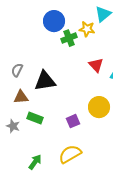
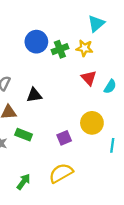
blue circle: (54, 21) -> (36, 42), moved
yellow star: (87, 29) -> (84, 48), moved
black triangle: (45, 81) -> (34, 95), size x0.7

